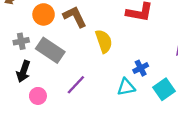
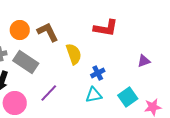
blue cross: (141, 68) -> (98, 73), moved
pink circle: (38, 96) -> (15, 103), size x1.5

